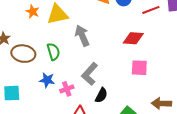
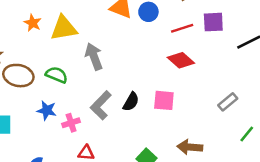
red diamond: (133, 38) -> (181, 60), moved, turned 35
green semicircle: (53, 52) -> (57, 75), turned -54
black semicircle: (101, 95) -> (131, 102), moved

